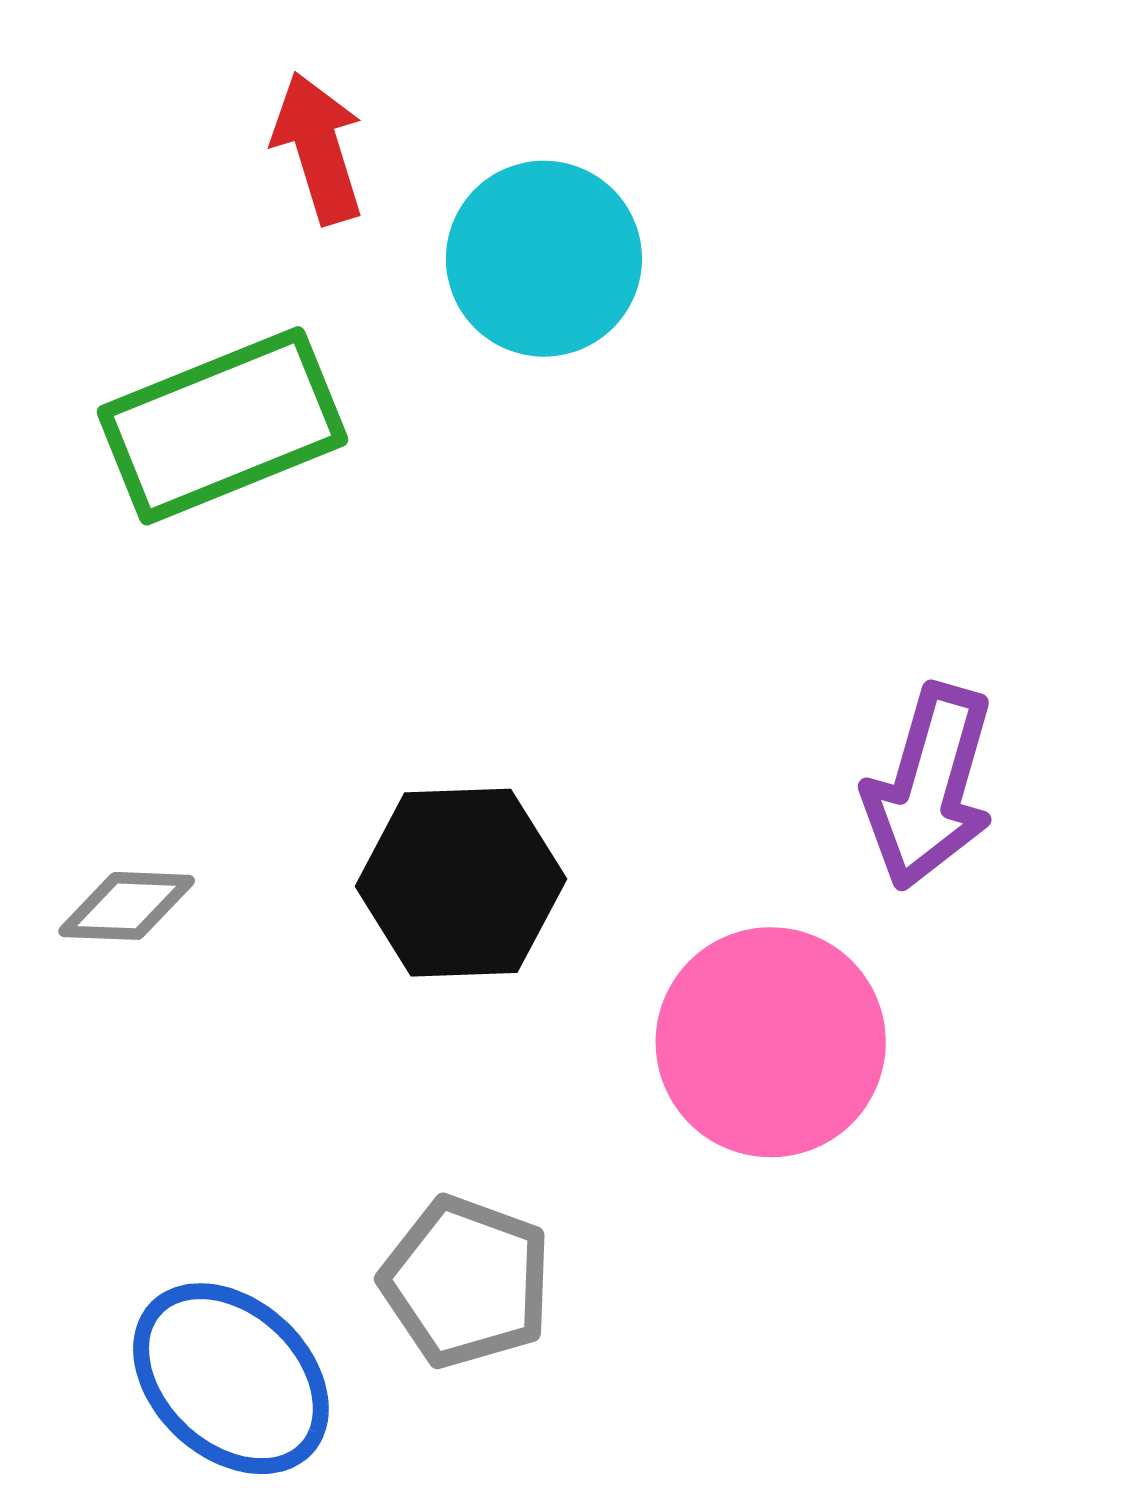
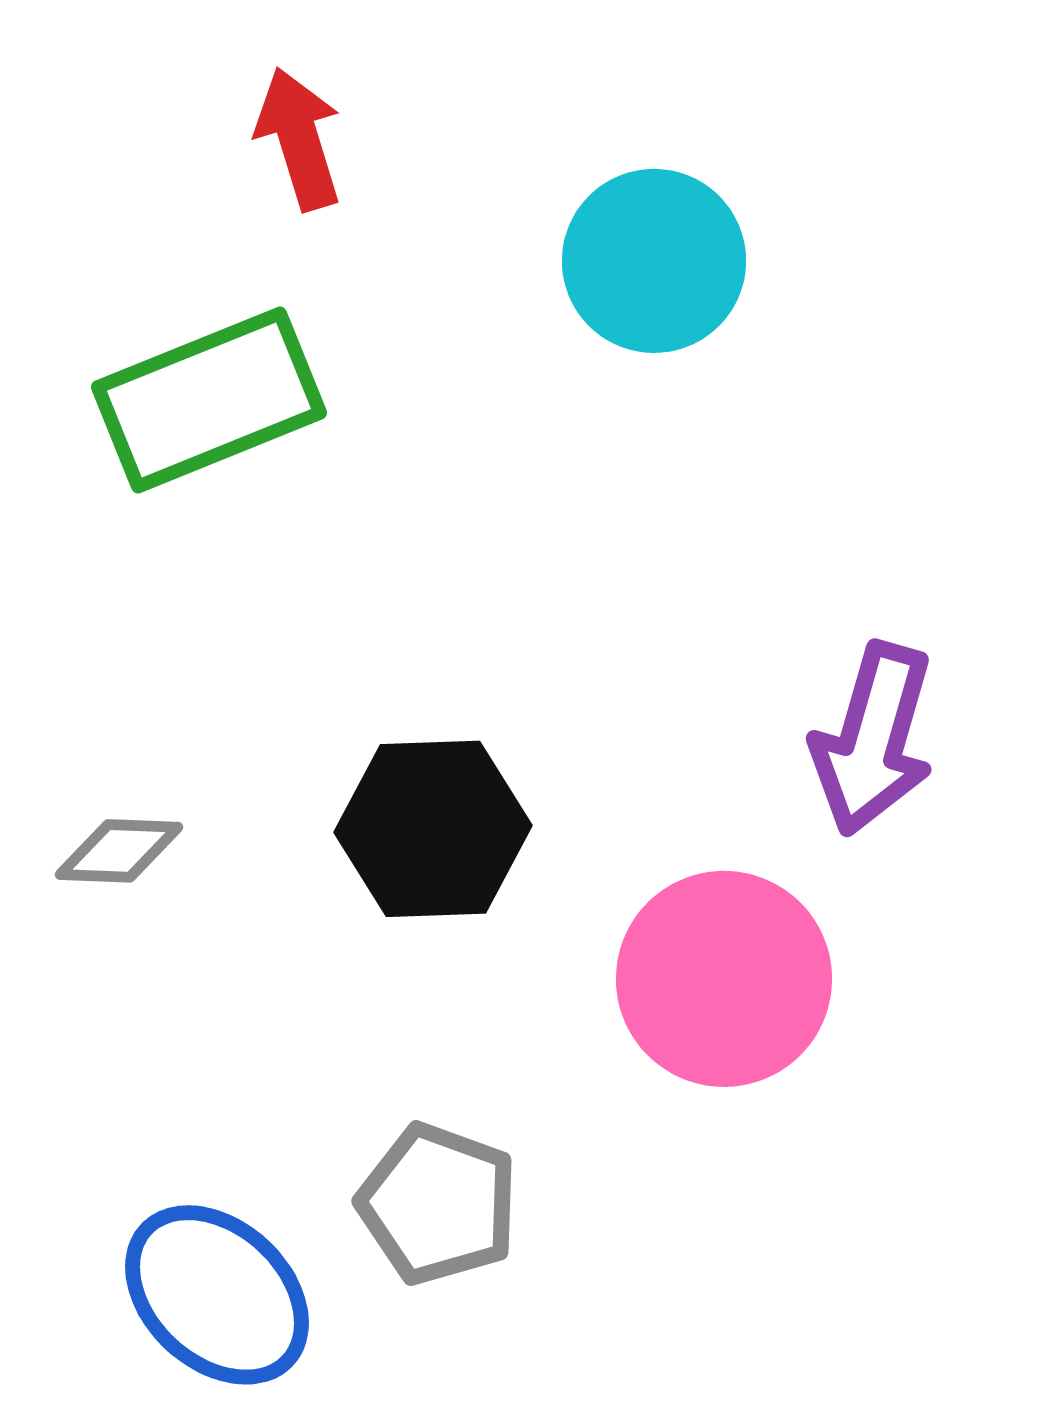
cyan circle: (544, 259) -> (654, 261), moved

